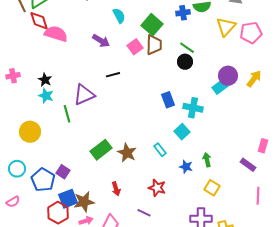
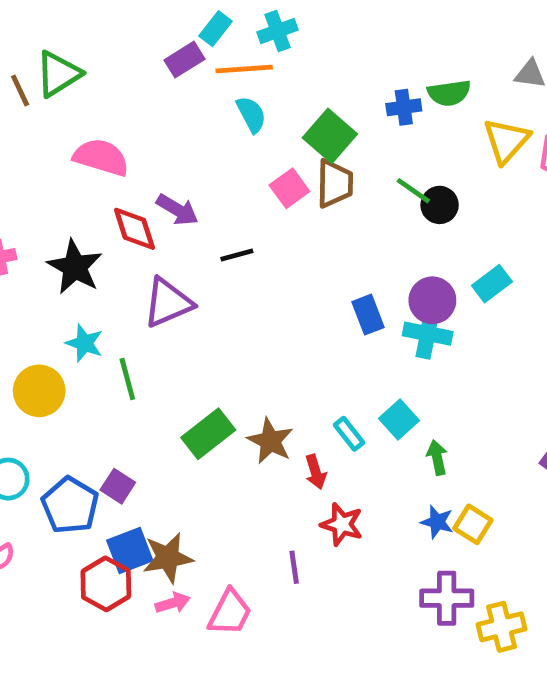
red diamond: (39, 21) -> (134, 229), moved
purple arrow: (101, 41) -> (177, 210), moved
black circle: (185, 62) -> (440, 205), moved
purple circle: (228, 76) -> (432, 300), moved
black star: (45, 80) -> (75, 267), size x1.6
cyan star: (46, 96) -> (84, 343), moved
green line: (67, 114) -> (127, 379), moved
cyan square: (182, 132) -> (399, 419), moved
green arrow: (207, 160) -> (437, 458), moved
blue star: (186, 167) -> (437, 522), moved
red arrow: (116, 189) -> (316, 472), moved
purple line: (144, 213) -> (294, 567), moved, turned 56

